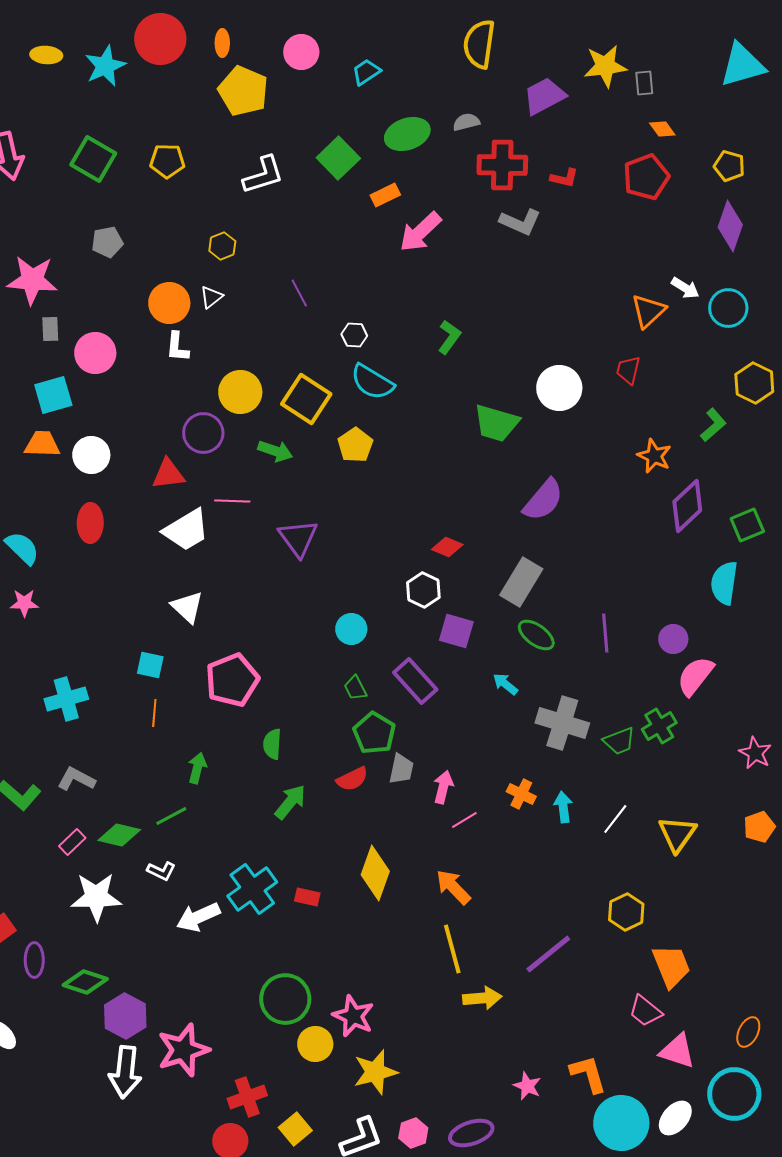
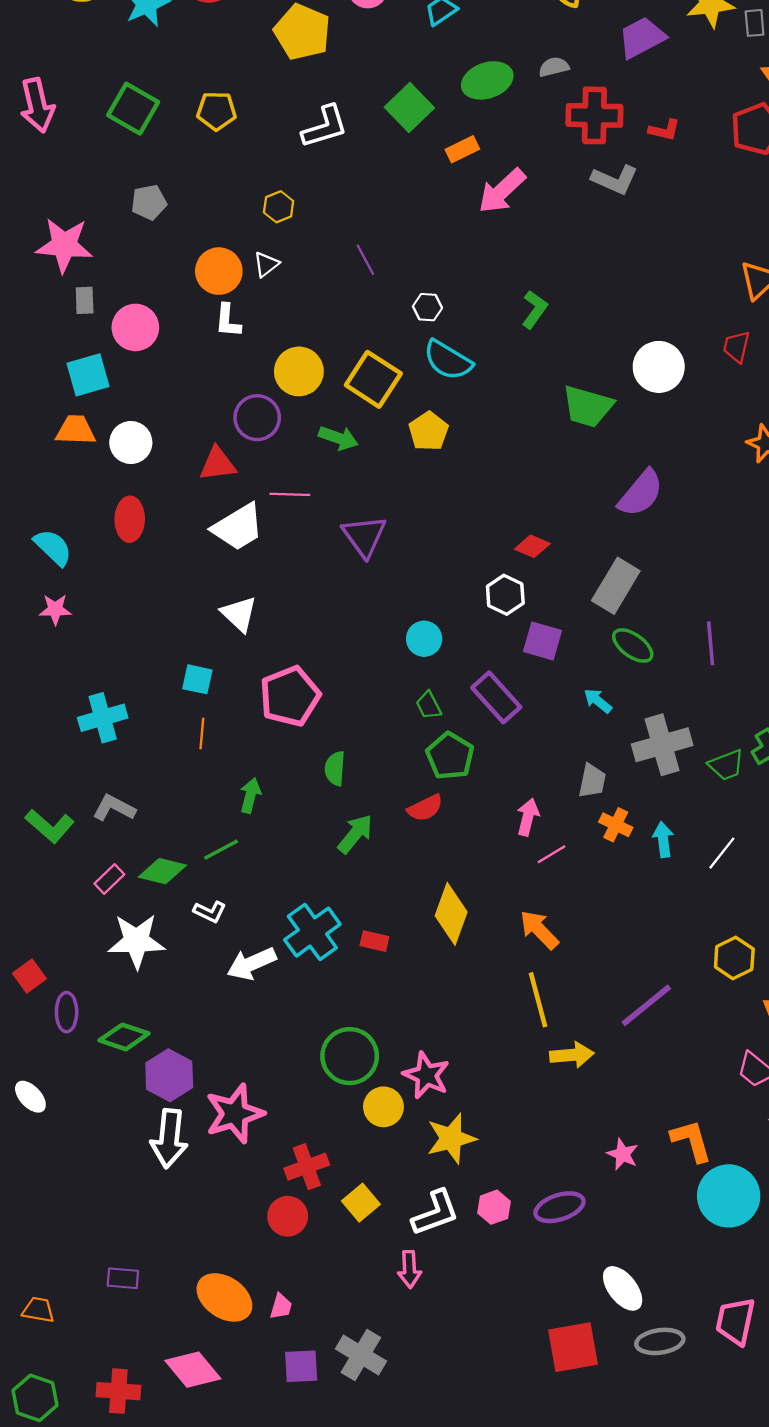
gray cross: (562, 723) -> (662, 745), turned -33
gray trapezoid: (401, 769) -> (592, 781), moved

